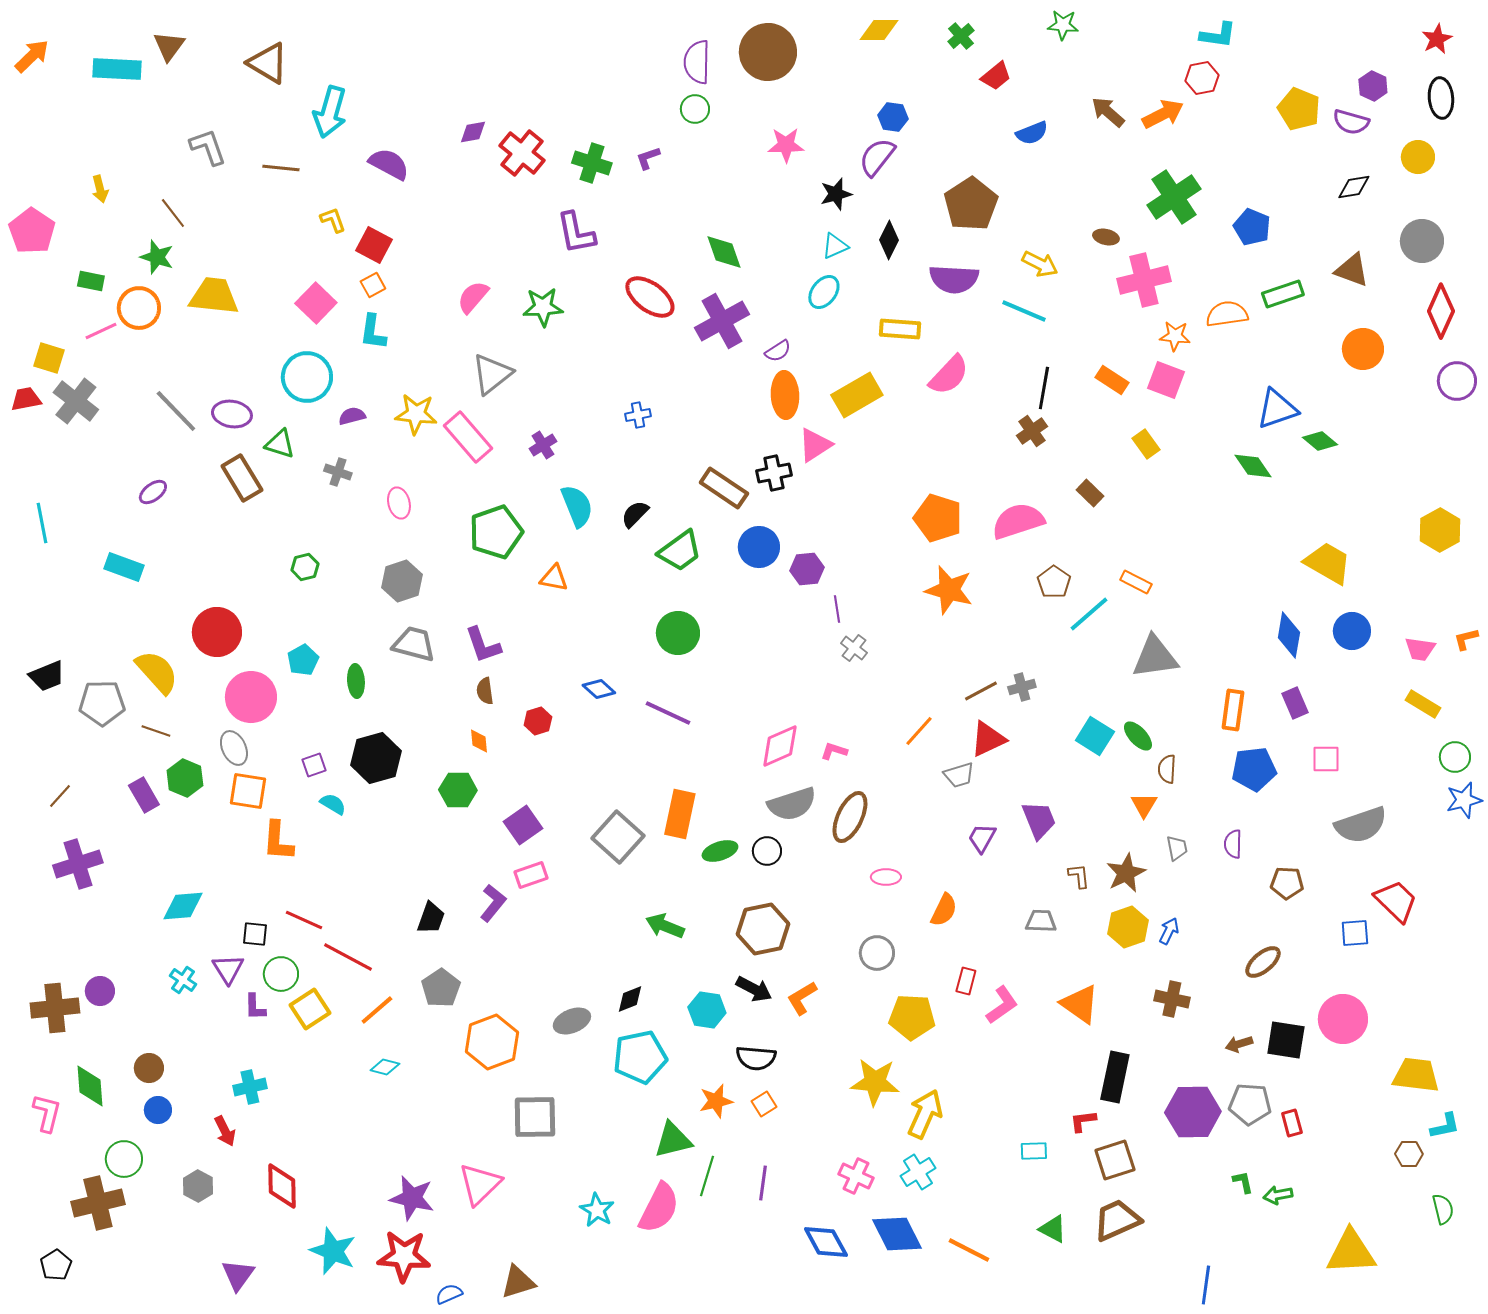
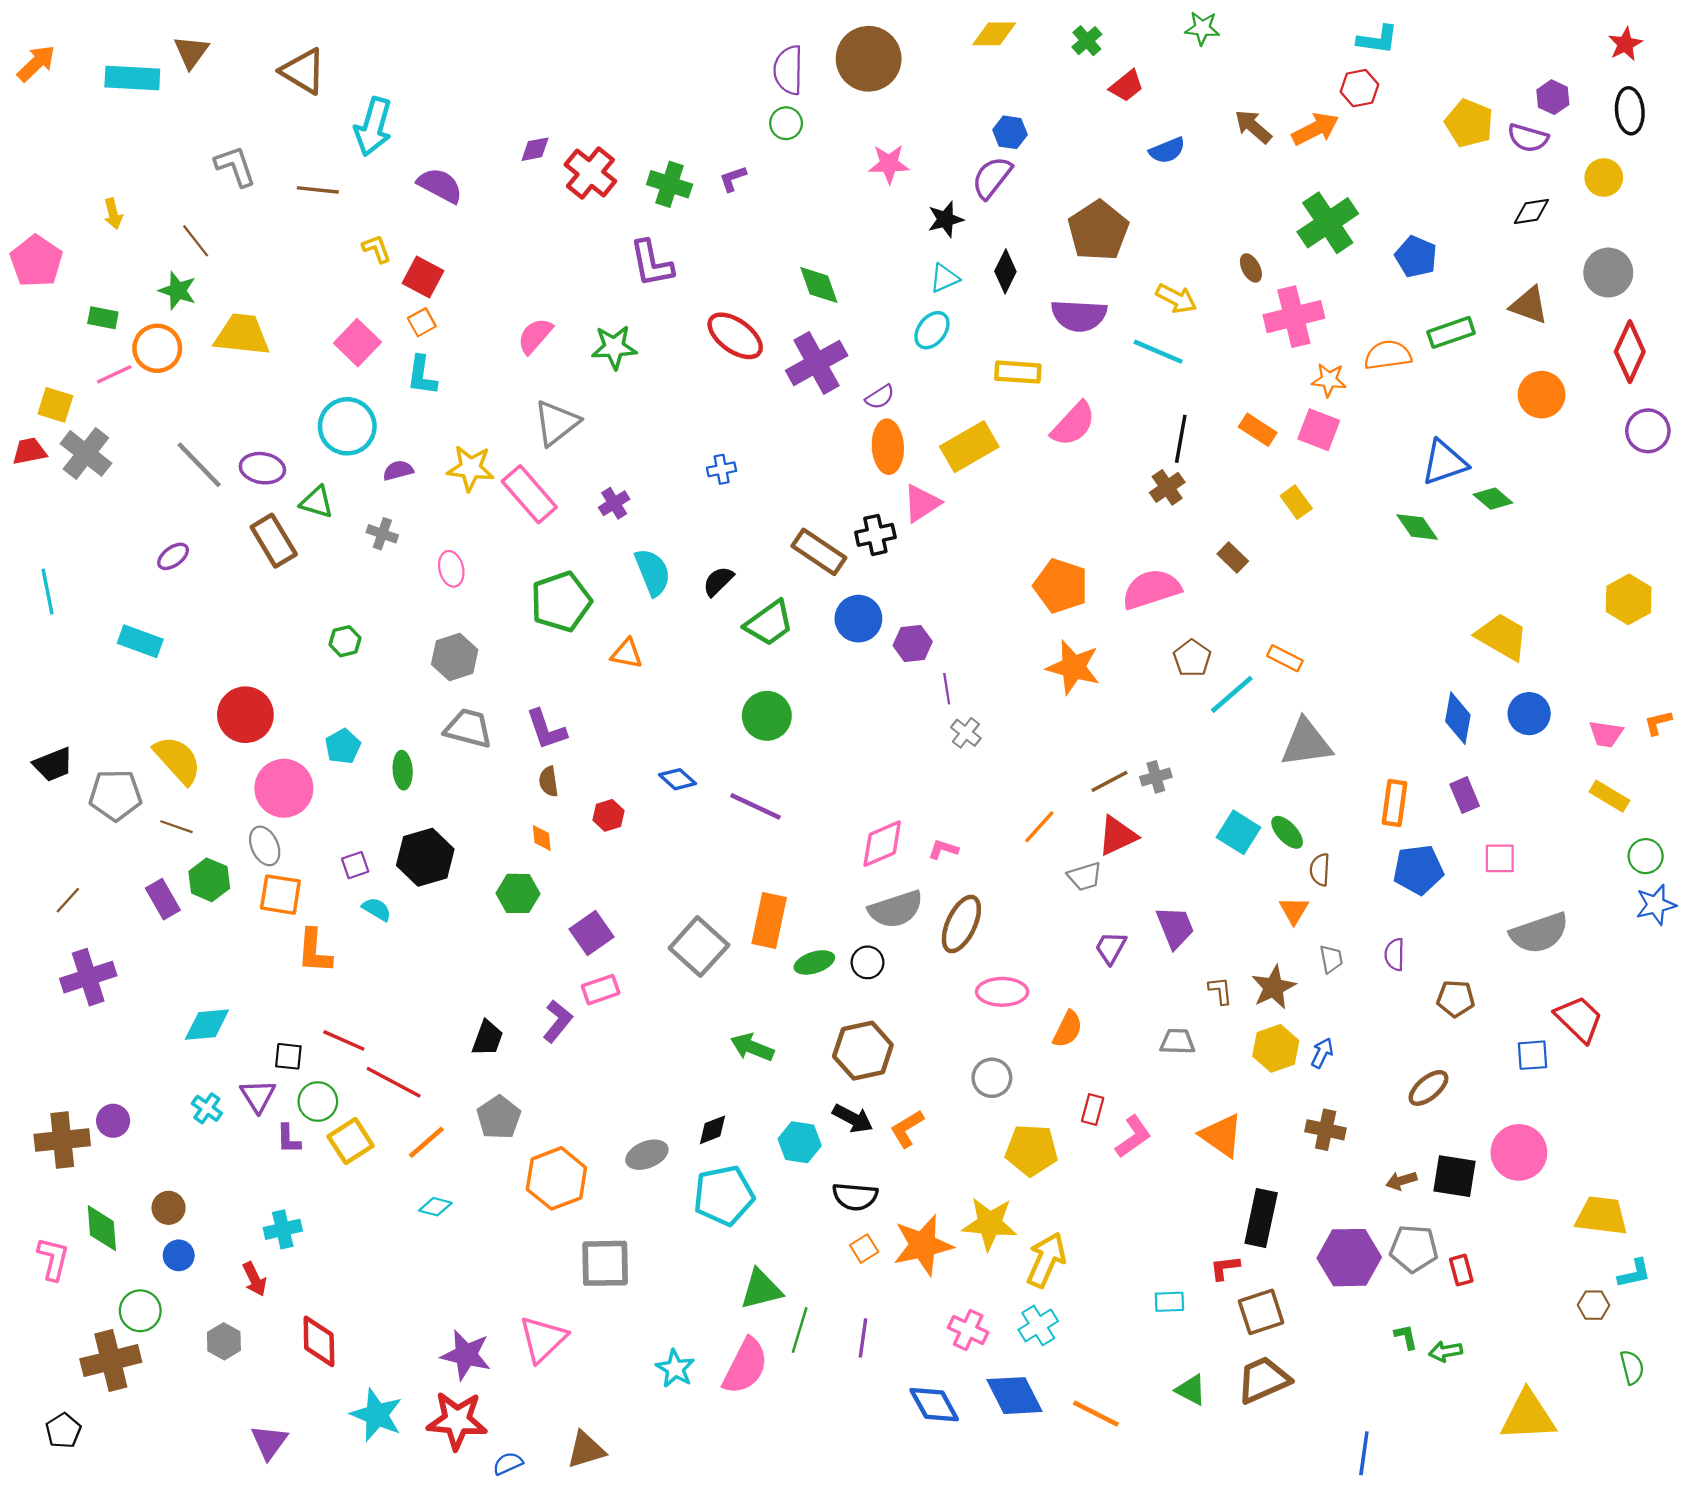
brown ellipse: (1106, 237) -> (1251, 268), turned 50
pink ellipse: (886, 877) -> (1002, 992), size x1.5
orange star: (716, 1101) -> (923, 1245), moved, size x1.6

